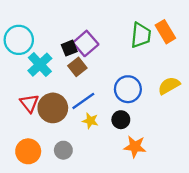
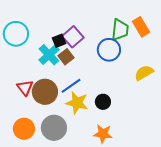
cyan cross: (40, 65) -> (49, 55), moved
blue circle: (128, 89) -> (109, 50), moved
yellow star: (90, 121) -> (77, 103), size x1.6
orange star: (135, 147) -> (103, 134), moved
gray circle: (63, 150) -> (54, 128), size x1.6

